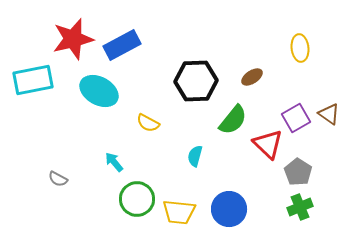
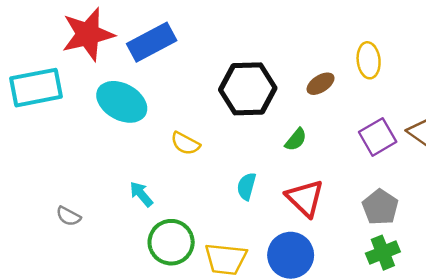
yellow ellipse: (300, 48) -> (369, 60), moved
green semicircle: (233, 120) -> (296, 140), size x0.6
red triangle: (268, 144) -> (305, 198), moved

